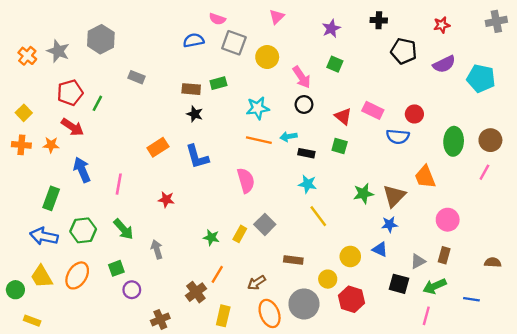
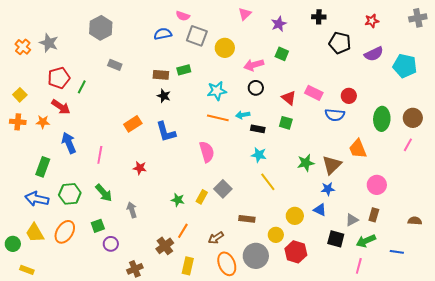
pink triangle: (277, 17) -> (245, 14), moved
gray hexagon: (101, 39) -> (101, 28), moved
pink arrow: (302, 77) -> (254, 65), turned 108

